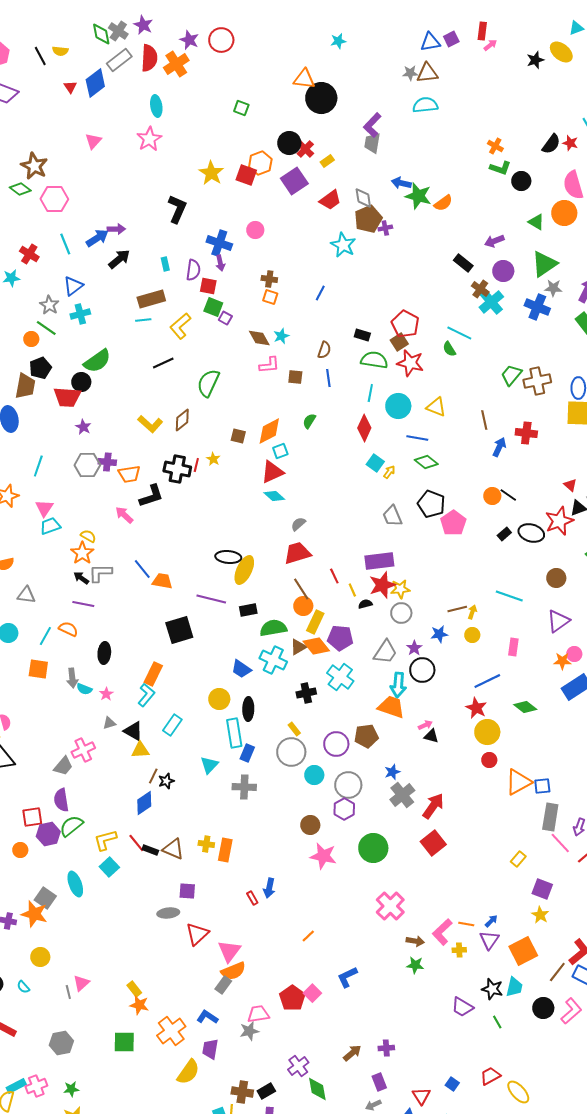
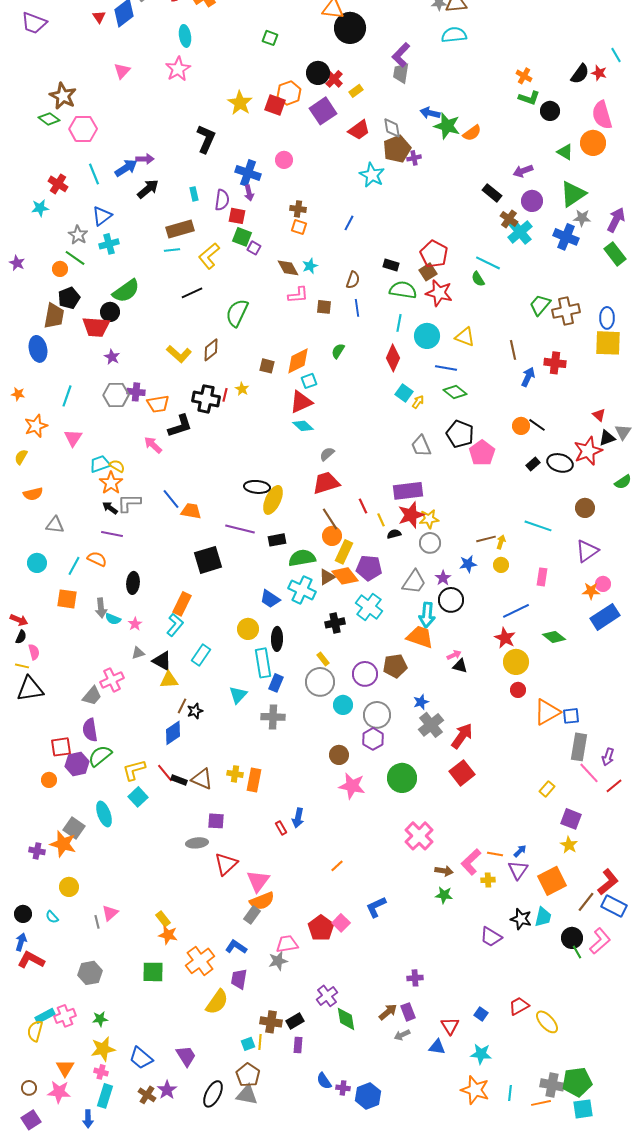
cyan trapezoid: (50, 526) -> (100, 464), moved
green line: (497, 1022) -> (577, 952), moved
brown arrow: (352, 1053) -> (388, 1012), moved

